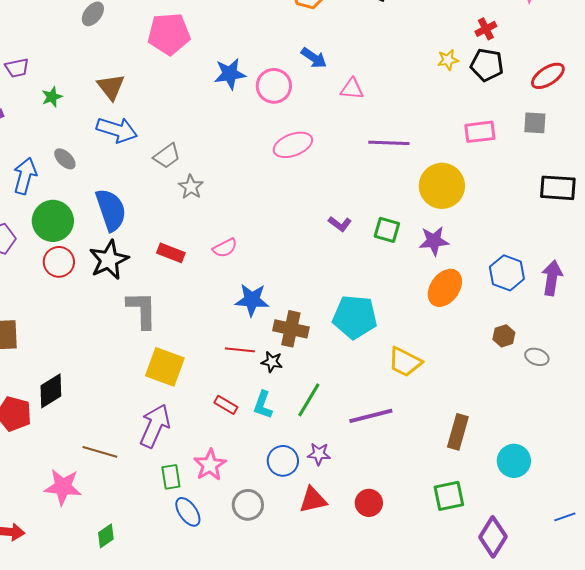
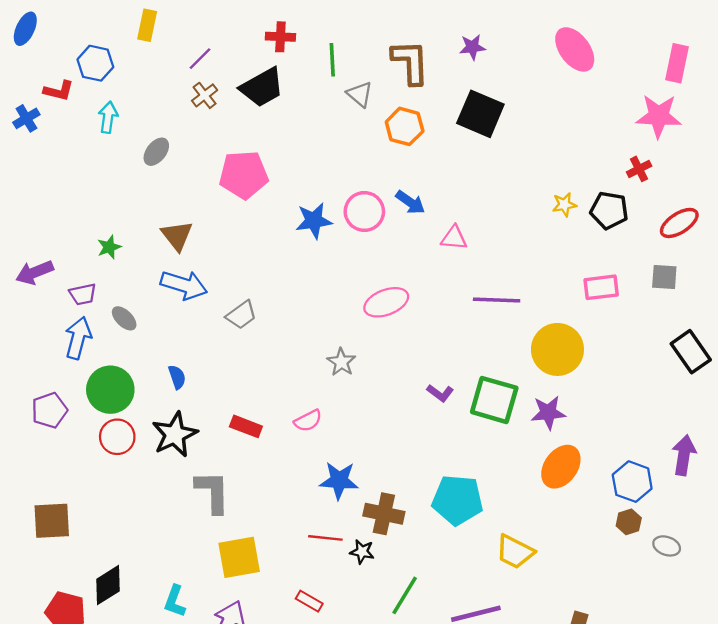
red cross: (486, 29) -> (639, 169), moved
purple trapezoid: (17, 68) -> (83, 294), moved
pink circle: (274, 86) -> (364, 211), moved
gray star: (191, 187) -> (341, 362), moved
black rectangle: (558, 188) -> (691, 352), turned 51
blue semicircle: (111, 210) -> (177, 377), size x0.5
green square: (387, 230) -> (494, 400), size x1.6
blue hexagon: (507, 273) -> (632, 482), moved
yellow square: (165, 367) -> (239, 557), turned -30
cyan L-shape: (263, 405) -> (175, 601), moved

